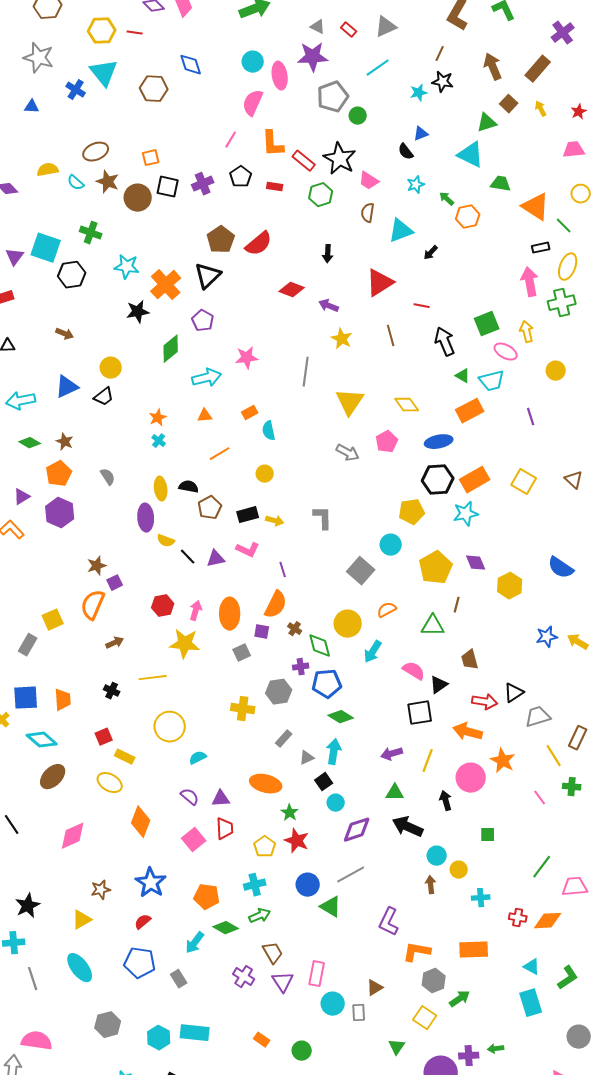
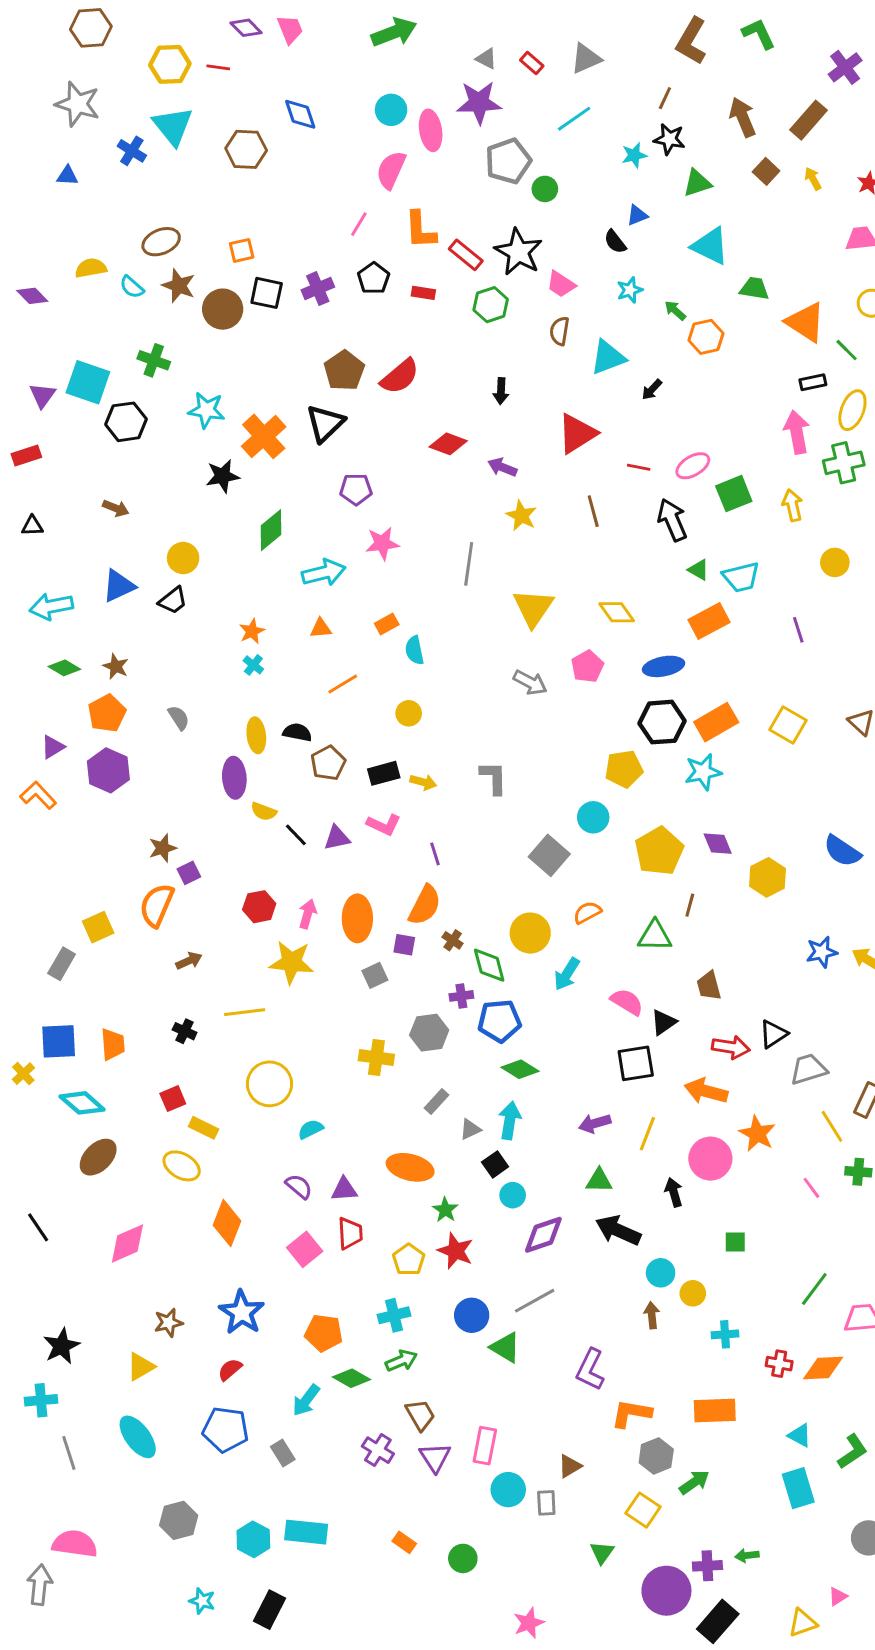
green triangle: (487, 123) -> (697, 183), moved
purple pentagon: (203, 321) -> (356, 489), moved, turned -30
pink ellipse: (506, 352) -> (693, 466), moved, turned -60

